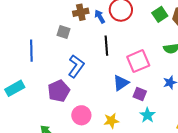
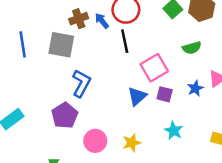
gray square: (64, 32) -> (61, 45), size x1.6
black line: (106, 46) -> (125, 41), moved
blue line: (31, 51) -> (23, 44), moved
purple square: (140, 94) -> (165, 94), moved

